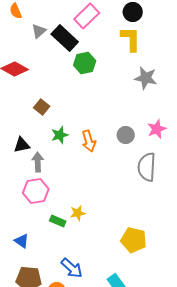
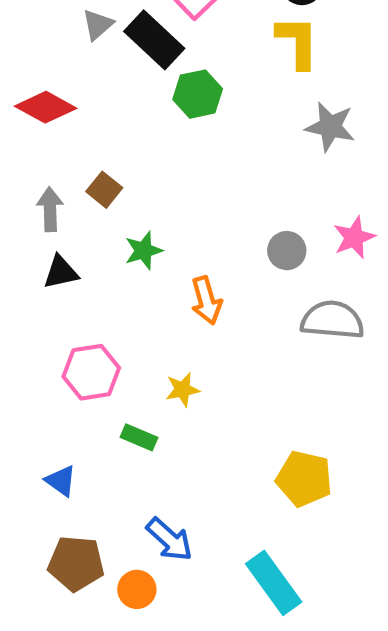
orange arrow: (89, 141) -> (206, 300), moved
gray arrow: (38, 162) -> (50, 209), moved
gray semicircle: (147, 167) -> (332, 320), turned 92
yellow star: (78, 213) -> (182, 390), moved

